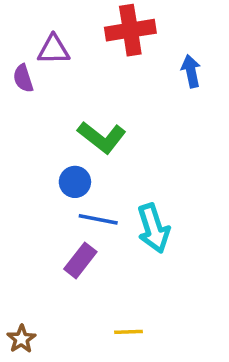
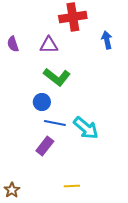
purple triangle: (54, 50) -> (49, 45), moved
cyan arrow: (154, 228) -> (86, 128), turned -32

